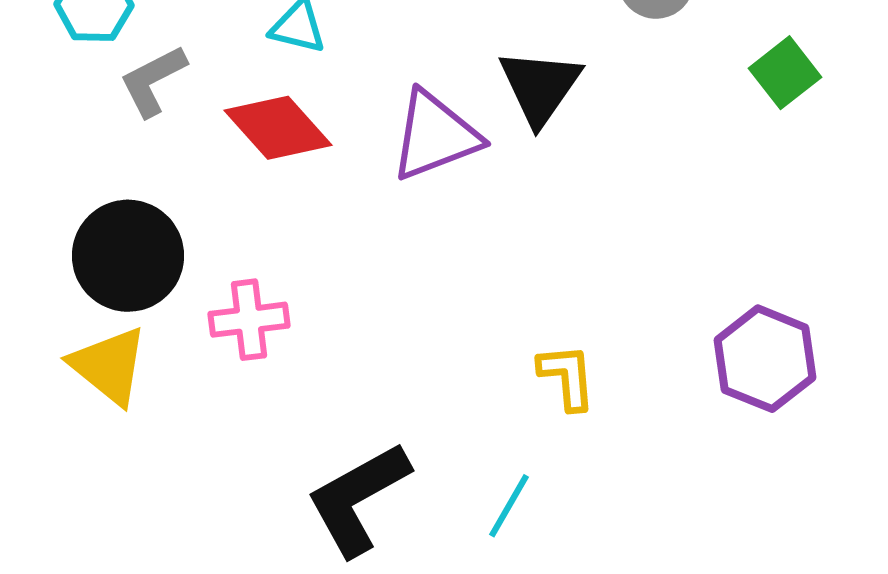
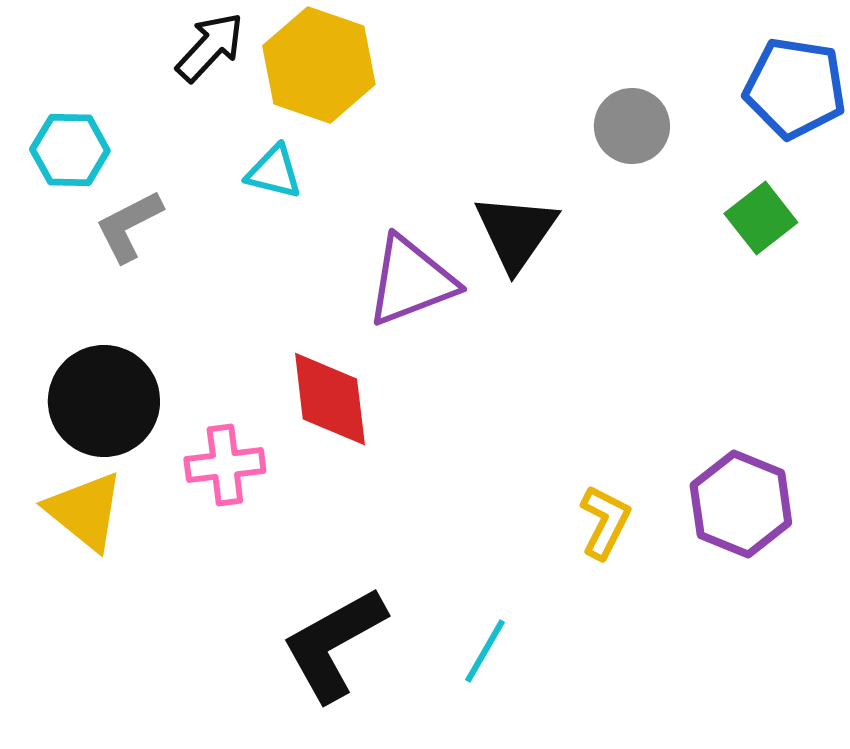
red diamond: (278, 128) -> (330, 399), moved, turned 35
yellow L-shape: (567, 377) -> (605, 522), moved, turned 32

